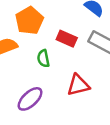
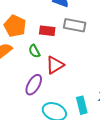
red triangle: (78, 85) -> (55, 65), moved

